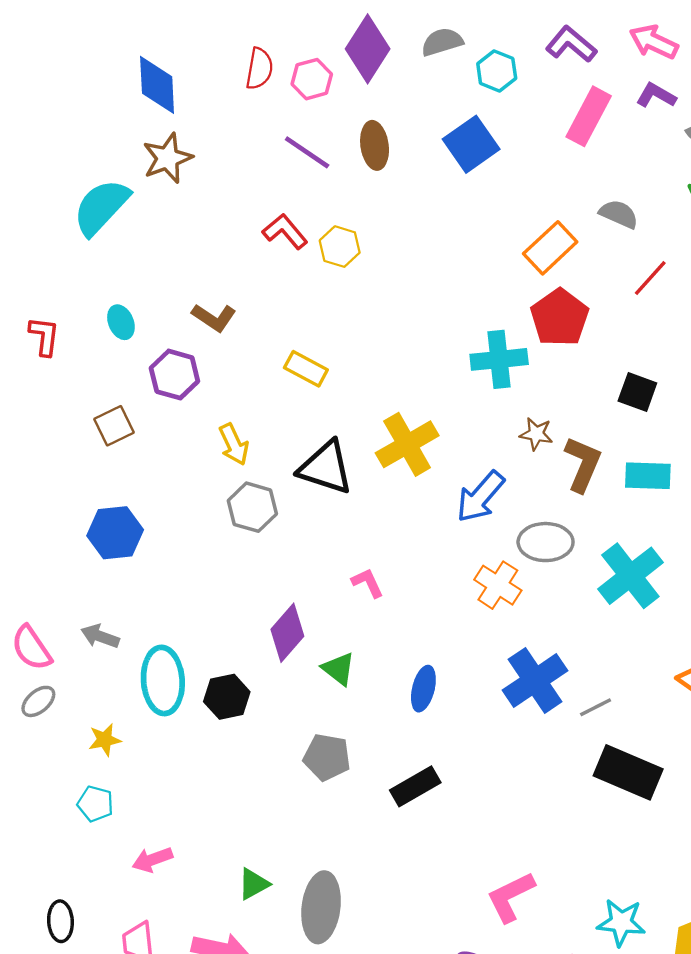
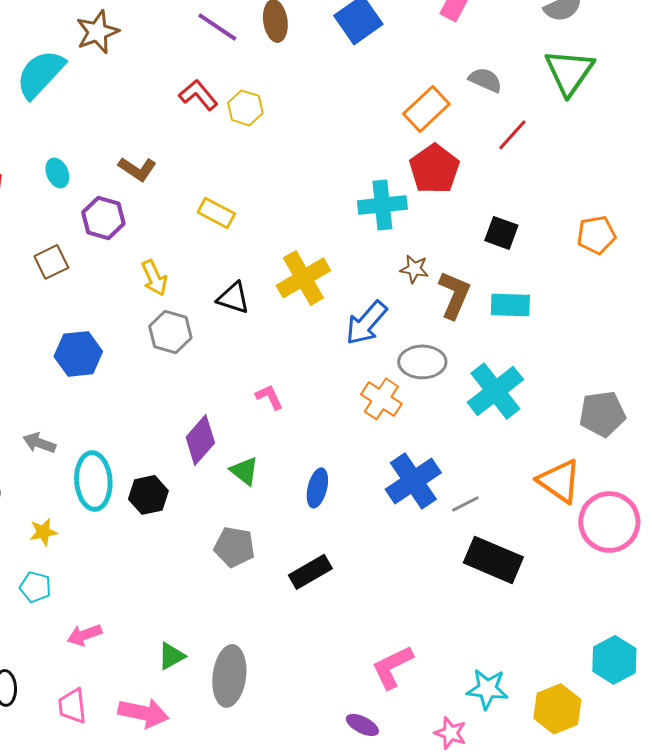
black triangle: (326, 468) -> (233, 298), size x0.7
blue hexagon: (115, 533) -> (78, 354), moved

